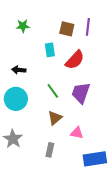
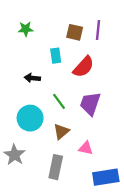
black arrow: (19, 70) -> (32, 78), moved
cyan circle: (16, 99) -> (30, 118), moved
gray rectangle: (50, 150) -> (56, 167), size x1.5

